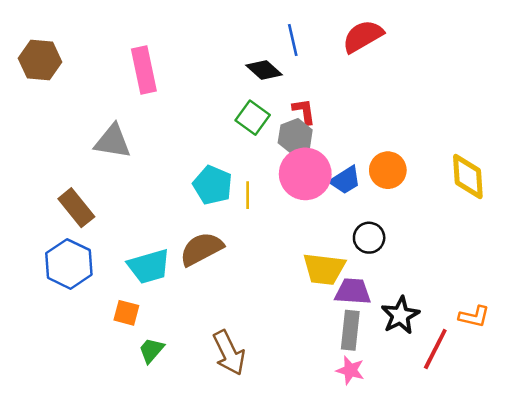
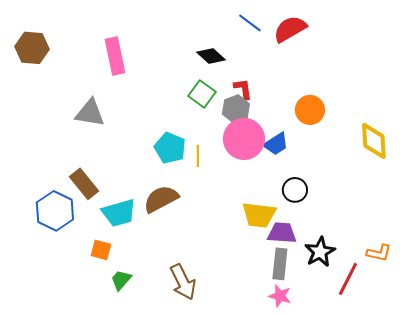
blue line: (293, 40) -> (250, 23), moved, turned -40
orange circle: (388, 170) -> (310, 110), moved
brown rectangle: (76, 208) -> (84, 184), moved

